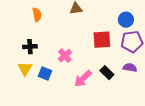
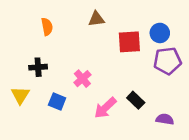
red square: (102, 40) -> (129, 42), moved
purple semicircle: (130, 68) -> (165, 119), moved
yellow triangle: (25, 69) -> (20, 95), moved

